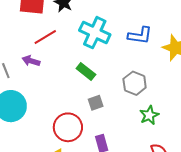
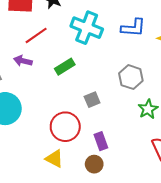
green rectangle: (86, 72) -> (65, 67), moved, turned -66

